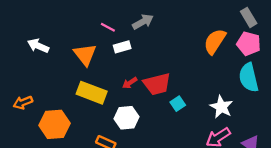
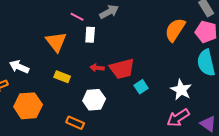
white arrow: (38, 46) -> (19, 67), moved
white rectangle: (122, 47) -> (90, 35), turned -70
red arrow: (130, 83) -> (97, 68), turned 40
yellow rectangle: (92, 93) -> (62, 77), size x0.6

